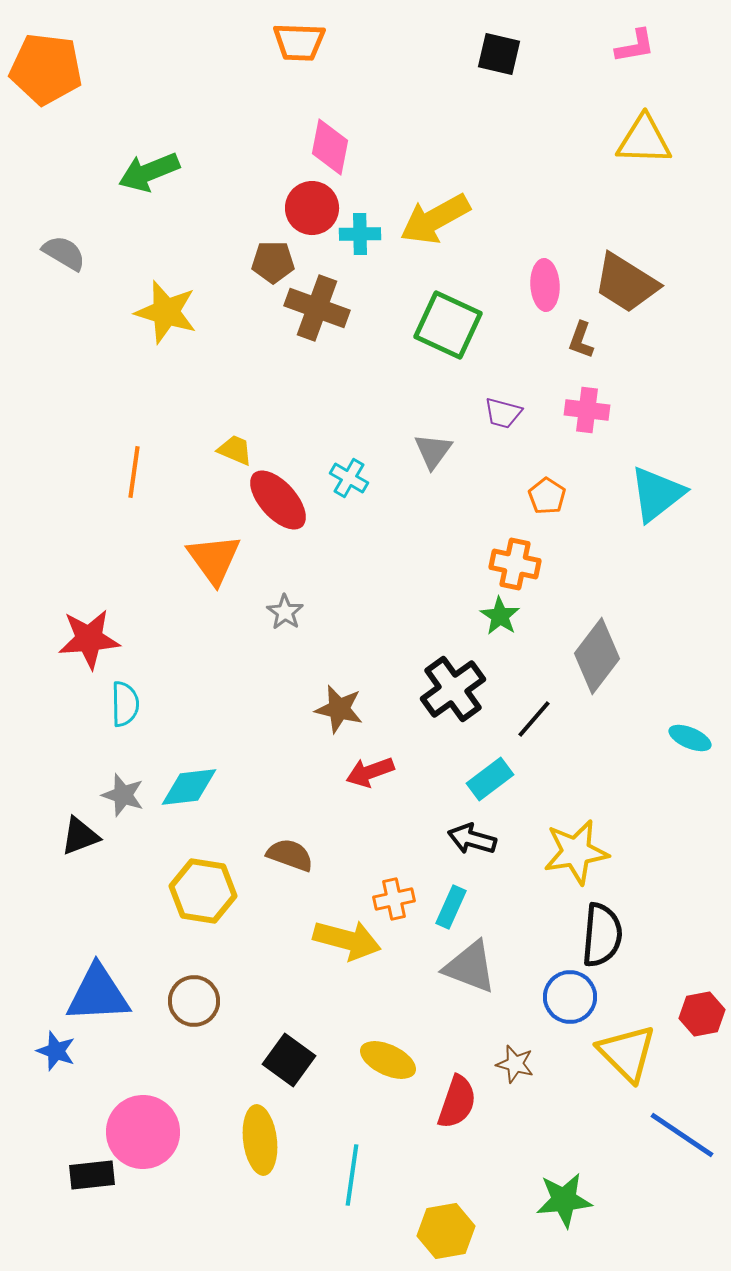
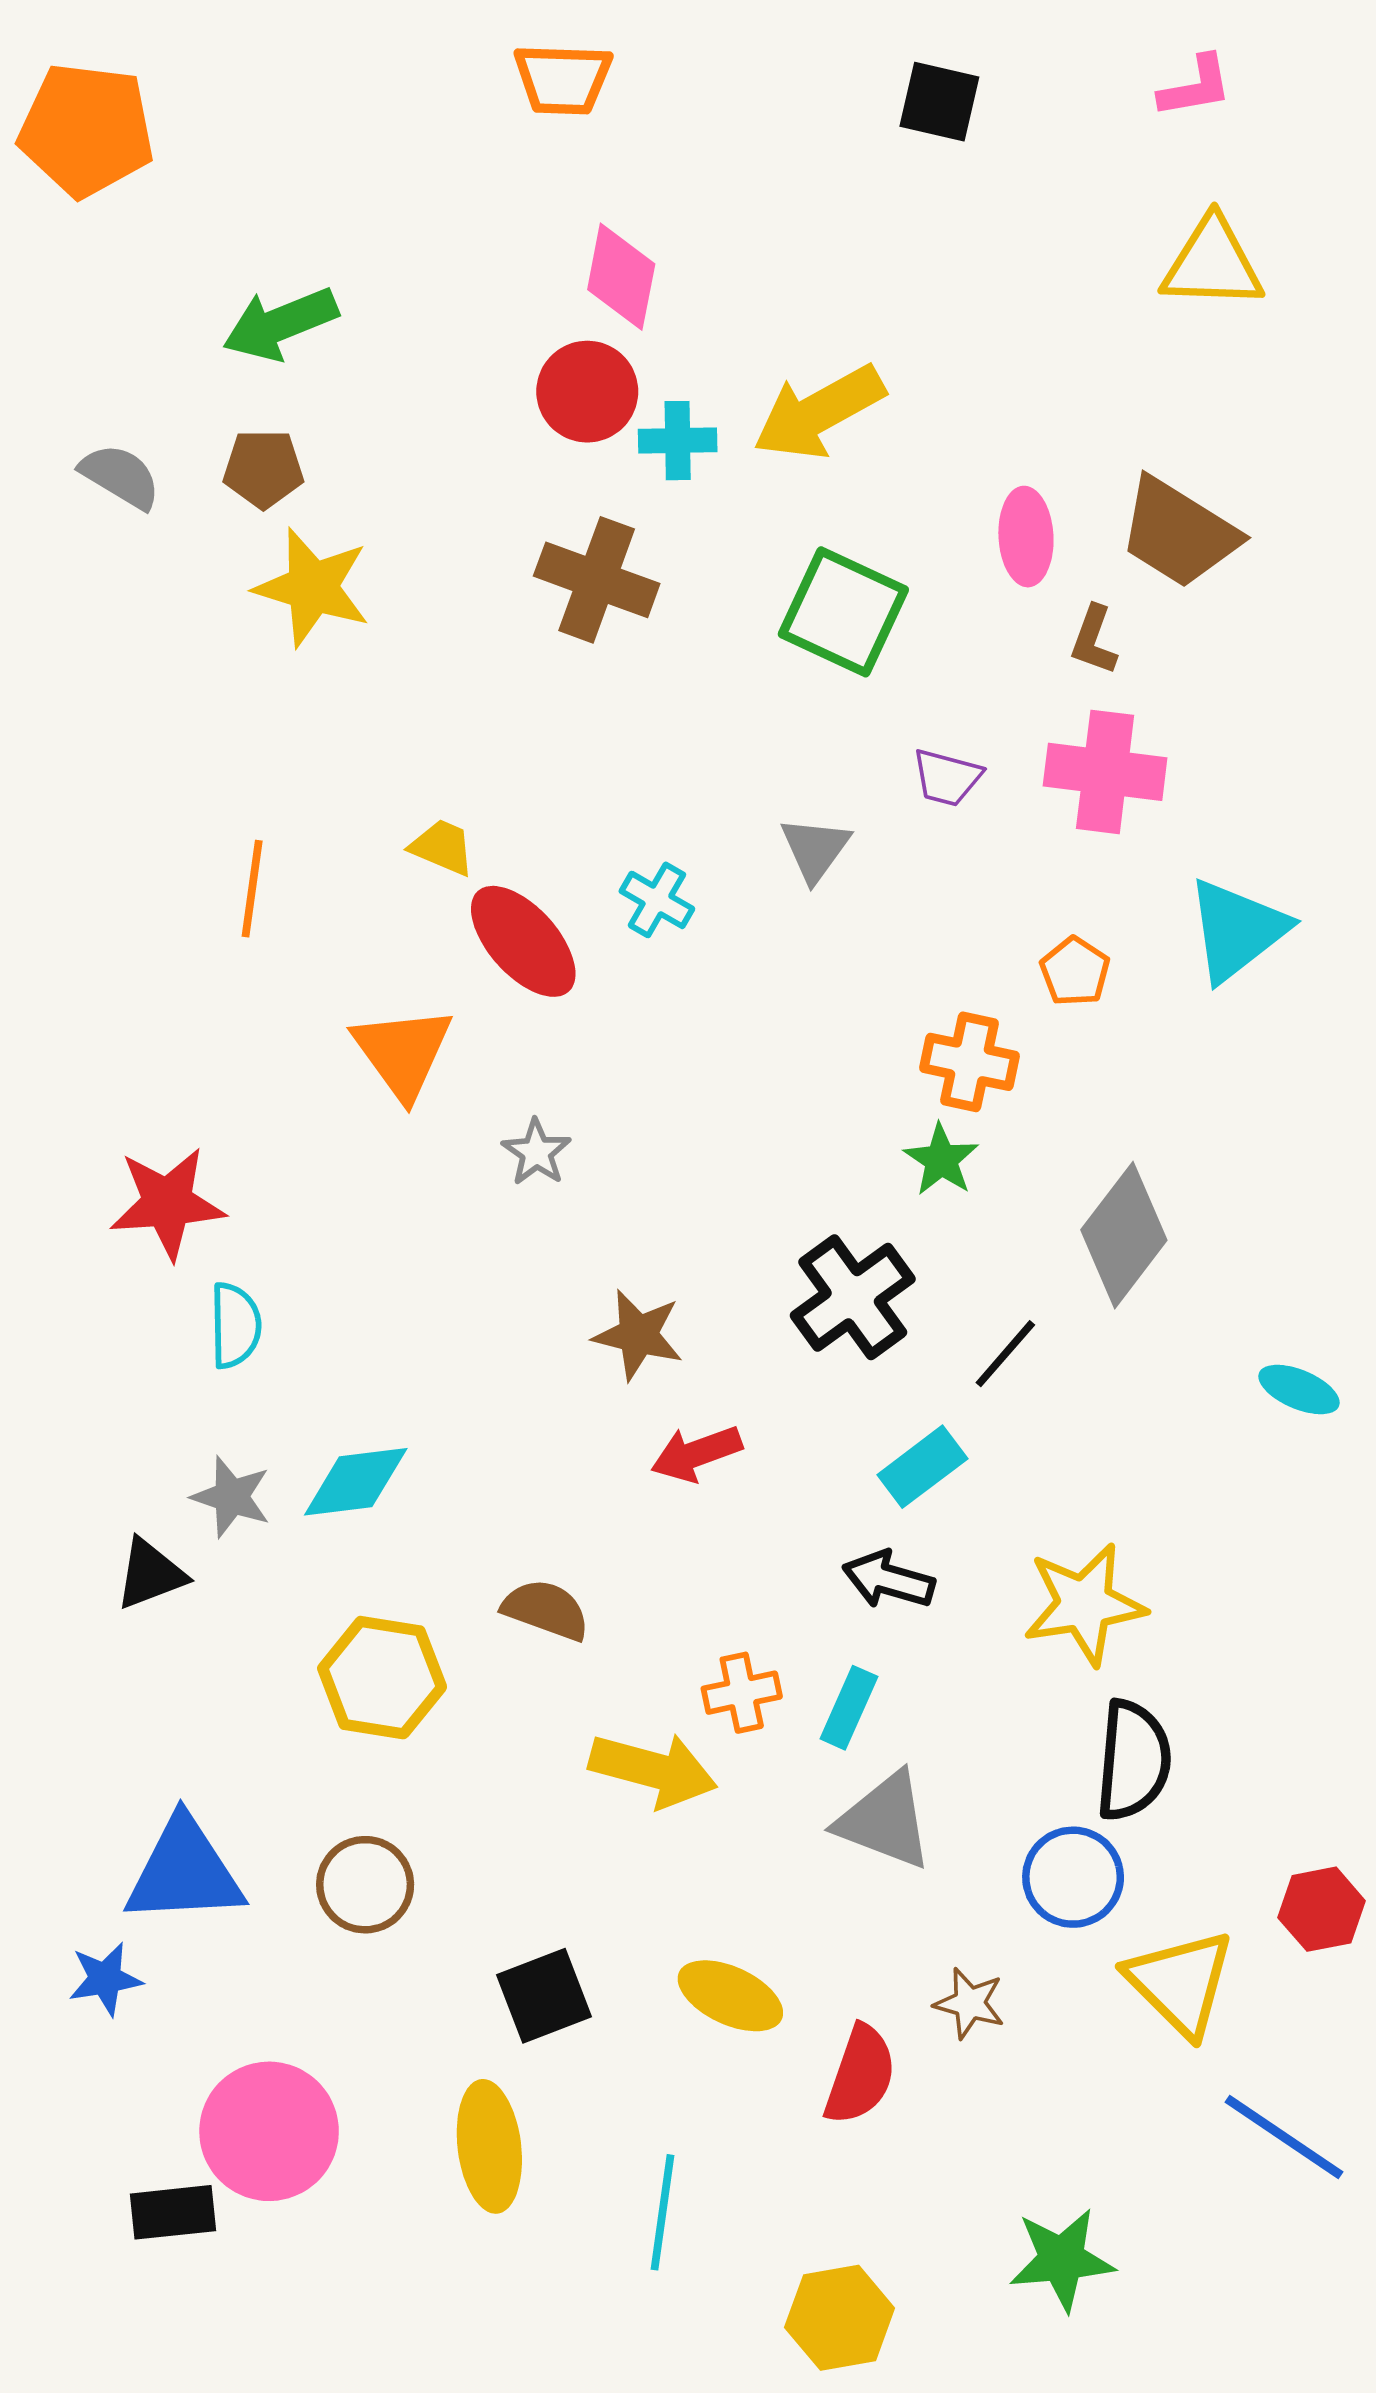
brown pentagon: (273, 262) -> (263, 469), moved
pink cross: (587, 410) -> (1105, 772), size x1.4
orange pentagon: (547, 496) -> (1075, 971), moved
blue star: (56, 1051) -> (105, 1979), turned -30
black square: (289, 1060) -> (544, 1996), turned 33

